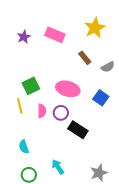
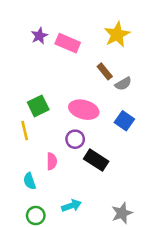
purple star: (24, 37) -> (39, 36), moved
gray semicircle: (108, 67) -> (123, 84), moved
pink semicircle: (42, 111) -> (52, 161), moved
cyan arrow: (58, 167) -> (71, 206), turned 105

